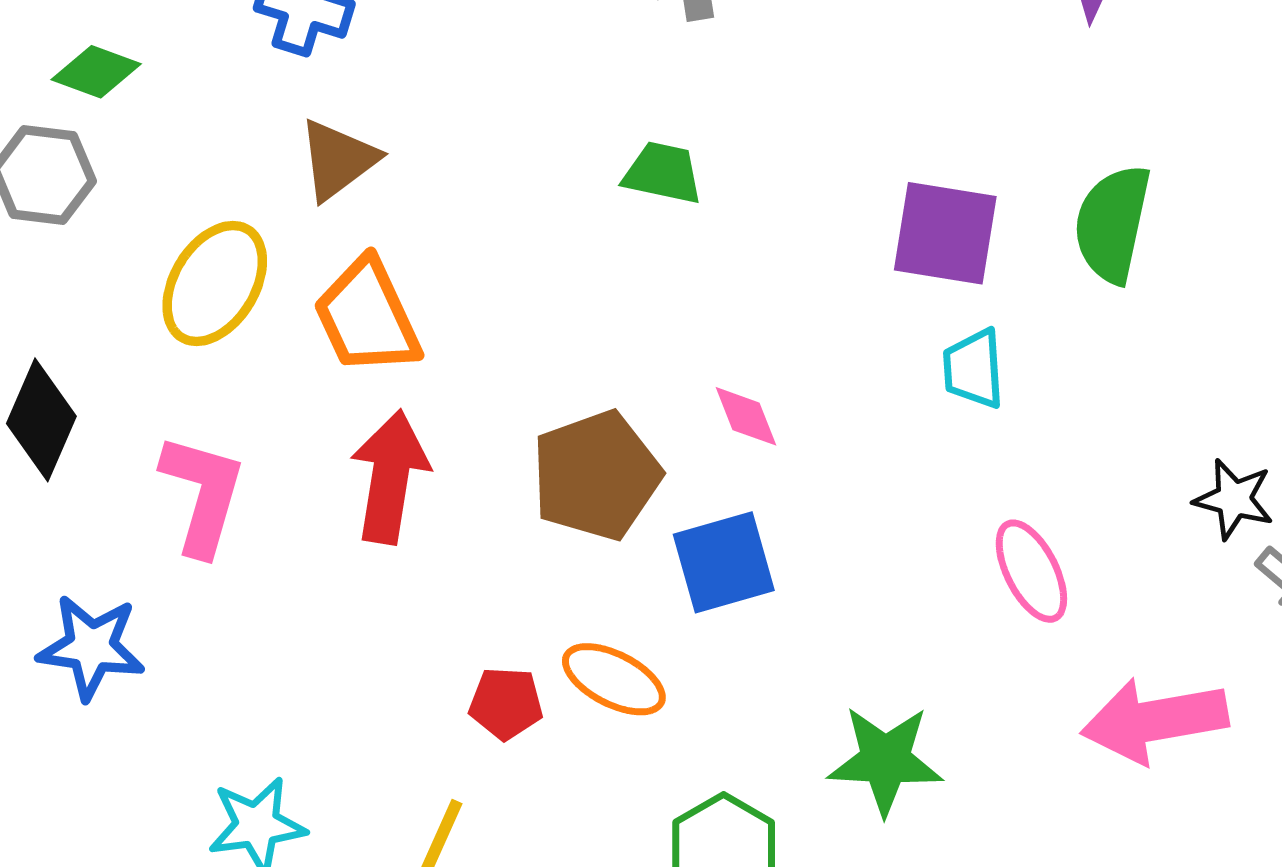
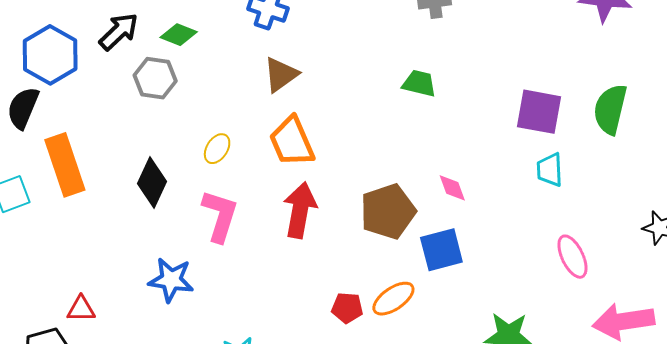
yellow ellipse: (215, 284) -> (217, 149), moved, size x0.6
orange ellipse: (614, 679) -> (393, 299), turned -63

